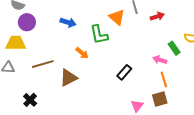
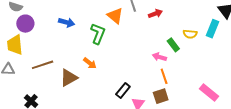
green L-shape: (99, 35) -> (98, 34), turned -145
yellow trapezoid: (16, 43) -> (15, 45), turned -95
orange arrow: (82, 53) -> (90, 63), moved
black rectangle: (124, 72) -> (123, 90), moved

